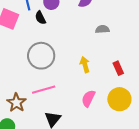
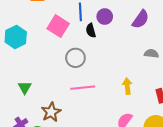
gray circle: (41, 56) -> (75, 58), moved, size x0.7
pink line: (44, 90) -> (83, 88), moved

